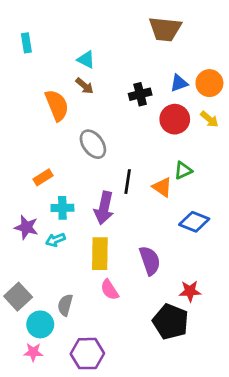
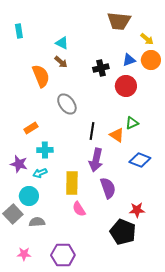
yellow arrow: (209, 119) -> (147, 39), moved
purple arrow: (104, 208) -> (96, 160), moved
gray semicircle: (65, 305) -> (37, 222), moved, turned 70
cyan circle: (40, 324) -> (29, 196), moved

